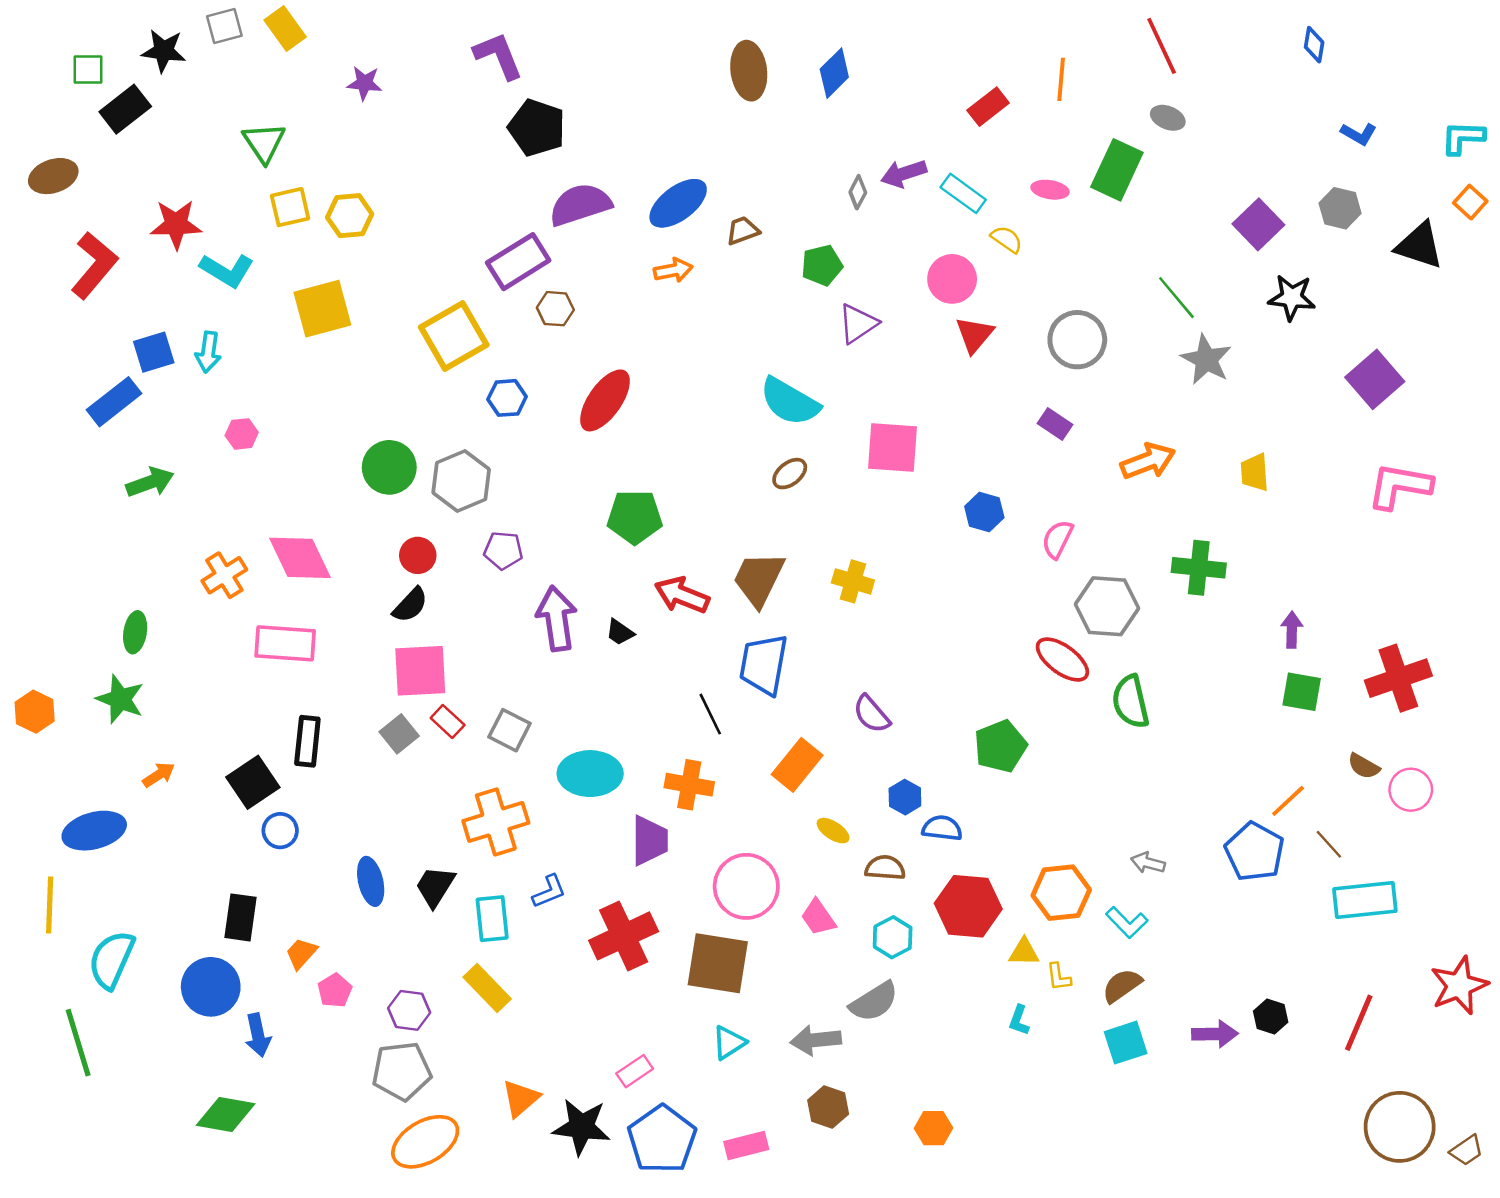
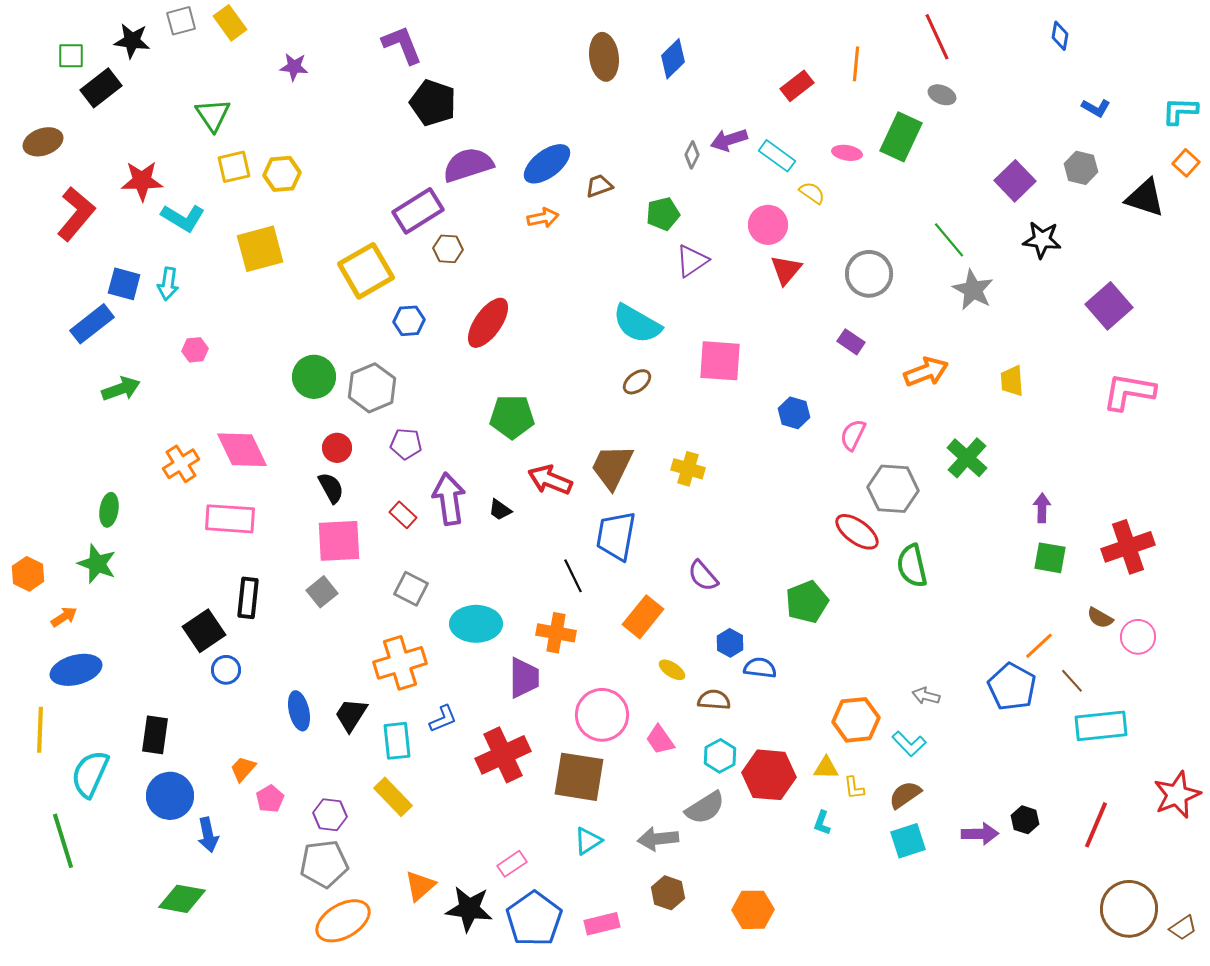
blue square: (154, 352) -> (124, 284), turned 32
green cross: (1199, 568) -> (967, 458), turned 36
black semicircle: (410, 605) -> (331, 488), turned -72
red rectangle: (448, 722) -> (403, 515), moved
orange arrow: (159, 775) -> (64, 617), moved
red hexagon: (968, 906) -> (769, 775), moved
black rectangle: (240, 917) -> (155, 735), moved
orange hexagon: (933, 1128) -> (753, 910), size x1.4

